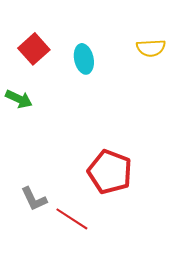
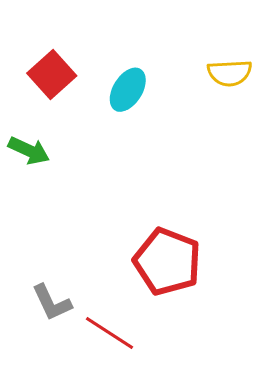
cyan ellipse: (84, 59) -> (128, 90), turned 44

